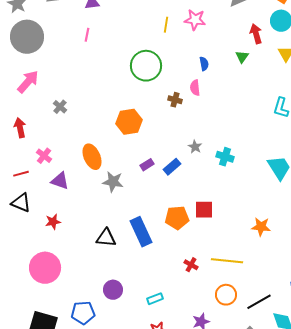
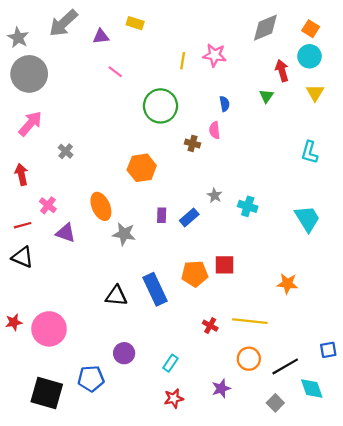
pink line: (87, 35) -> (115, 72), moved, turned -64
purple rectangle: (147, 165) -> (162, 215), turned -56
red star: (53, 222) -> (14, 322), moved
cyan rectangle: (155, 299) -> (170, 363), turned -35

